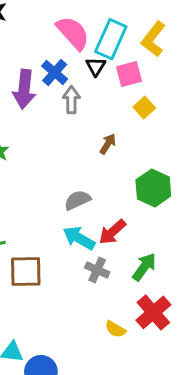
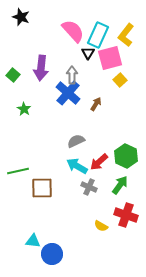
blue cross: (55, 72) -> (68, 93), moved, size x1.4
pink square: (129, 74) -> (110, 58), size x1.4
green hexagon: (153, 188) -> (126, 156), moved
red cross: (153, 312) -> (126, 215), turned -30

